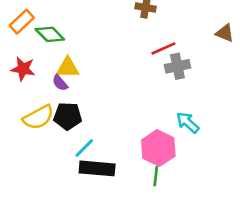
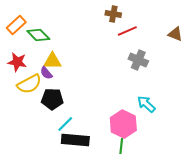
red line: (163, 48) -> (127, 31), moved
gray cross: (177, 66) -> (138, 60), turned 36
yellow semicircle: (38, 117) -> (29, 84), moved

